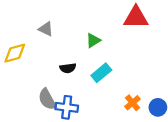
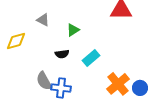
green triangle: (93, 40) -> (73, 30), moved
orange cross: (133, 103) -> (118, 84), size x1.6

